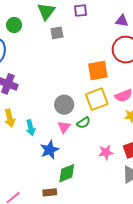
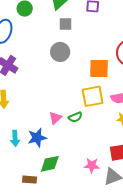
gray circle: (64, 105) -> (60, 52), moved
cyan arrow: (31, 128) -> (15, 138), moved
pink star: (106, 152) -> (92, 165), moved

